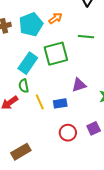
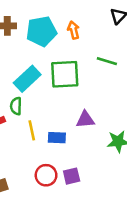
orange arrow: (55, 18) -> (74, 30), turned -80
purple square: (94, 128) -> (72, 176), moved
red circle: (68, 133) -> (46, 175), moved

